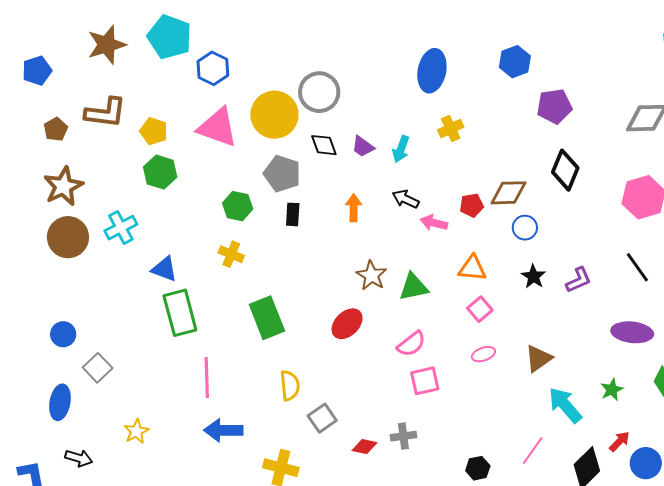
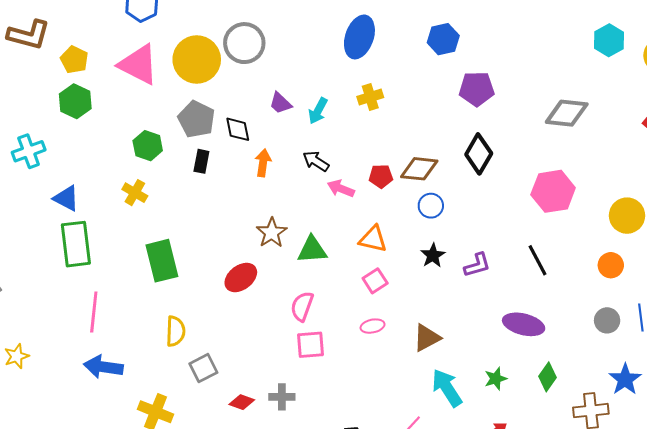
black diamond: (324, 145) -> (238, 129), moved
pink semicircle: (411, 344) -> (302, 306), turned 140

